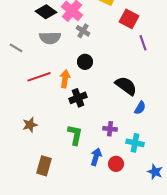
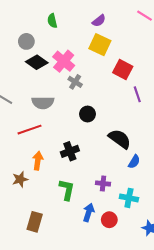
gray semicircle: (50, 38) -> (43, 103), moved
black circle: (85, 62) -> (87, 114), moved
orange arrow: (65, 79) -> (38, 161), moved

